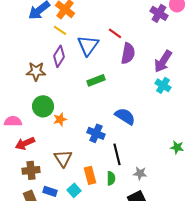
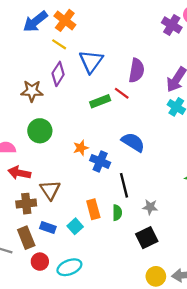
red line: (115, 33) -> (122, 93), moved
orange star: (60, 119) -> (81, 148), moved
red arrow: (25, 143) -> (19, 173), turned 36
brown triangle: (63, 158) -> (50, 190), moved

